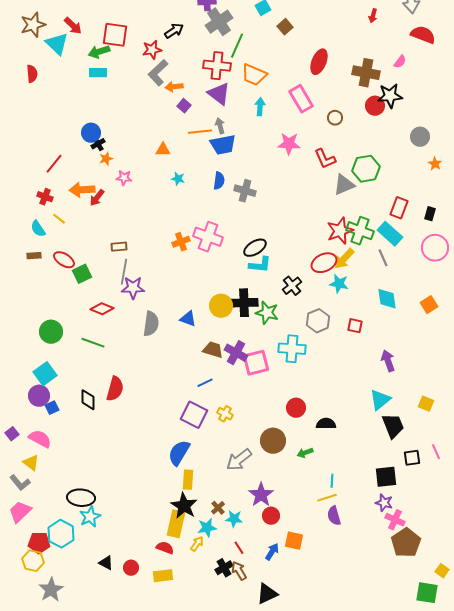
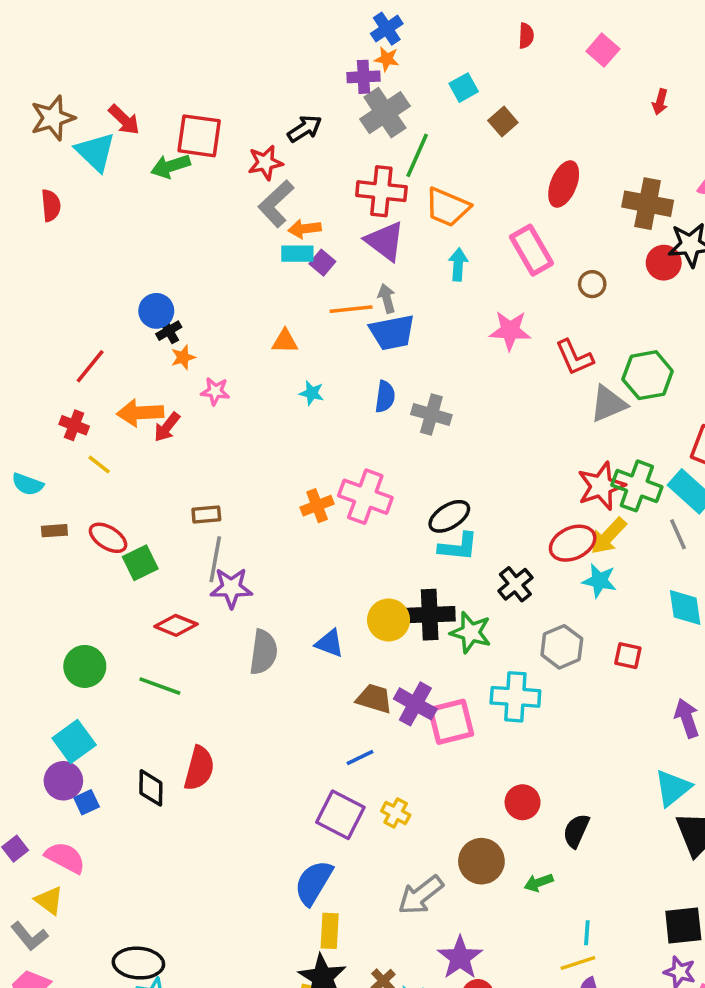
cyan rectangle: (98, 73) -> (297, 254), moved
cyan semicircle: (38, 229) -> (28, 484), moved, turned -36
black semicircle: (326, 424) -> (576, 831), turned -66

